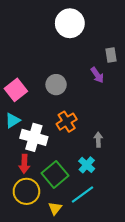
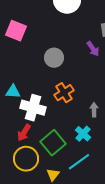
pink square: (16, 90) -> (16, 31), moved, turned -30
cyan triangle: (13, 121) -> (13, 92), turned 35
red arrow: (24, 164) -> (24, 133), turned 30

